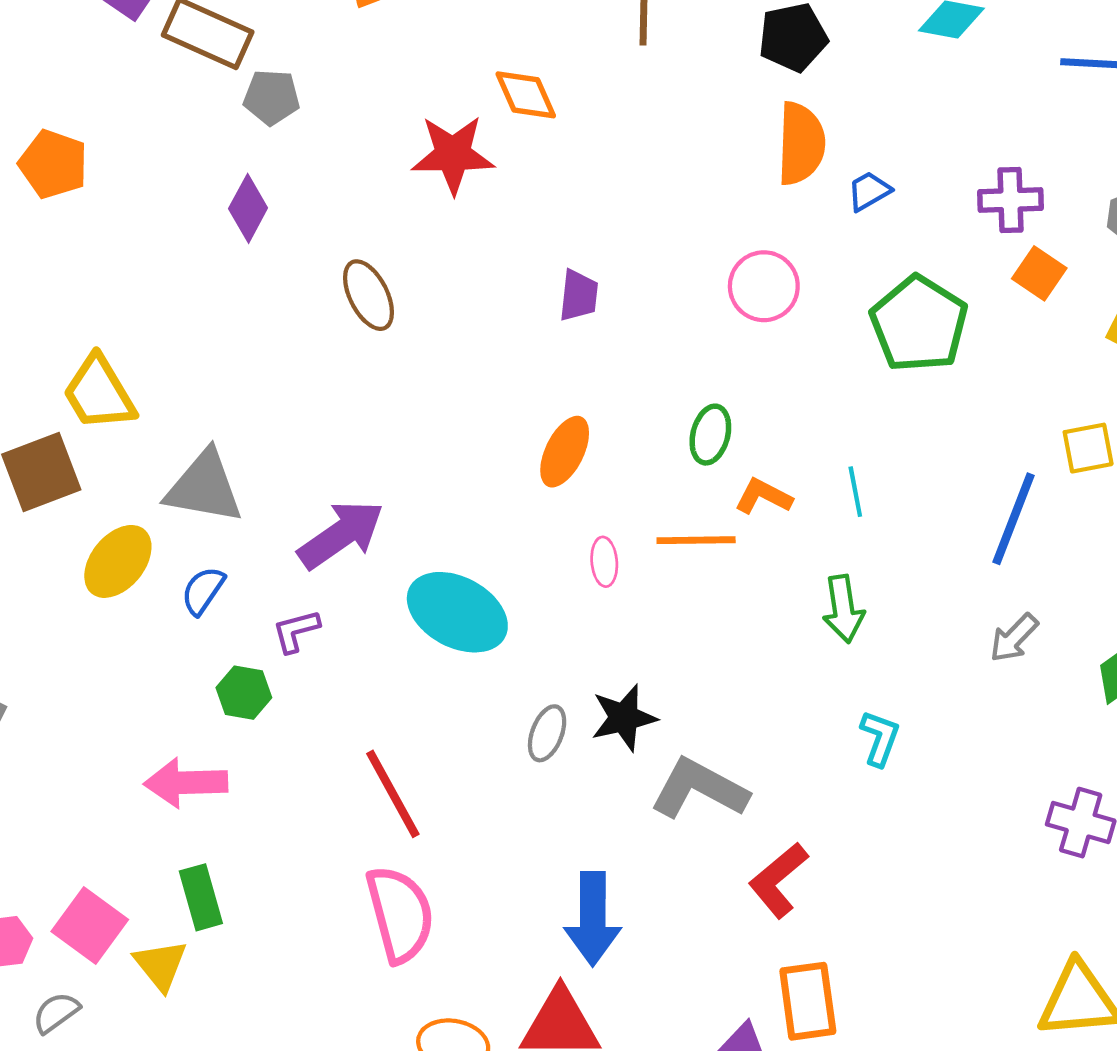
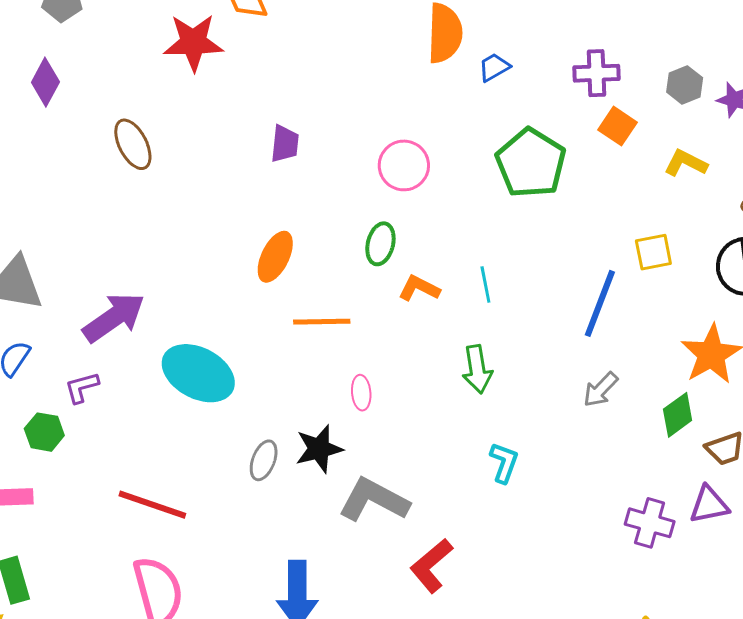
pink circle: (764, 286) -> (404, 165), moved
orange line: (696, 540) -> (322, 322), moved
pink ellipse: (604, 562) -> (361, 393), moved
red line: (393, 794) -> (152, 505), turned -42

